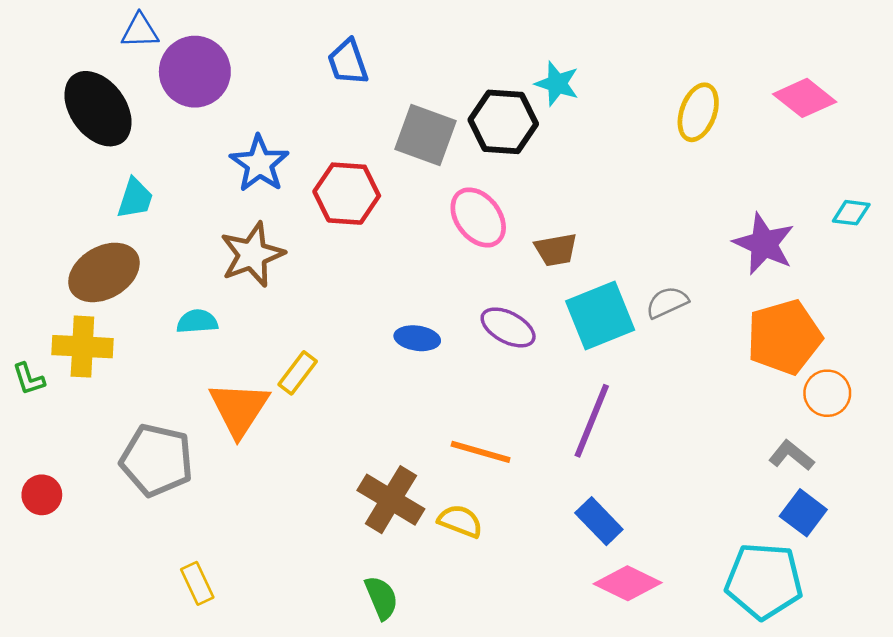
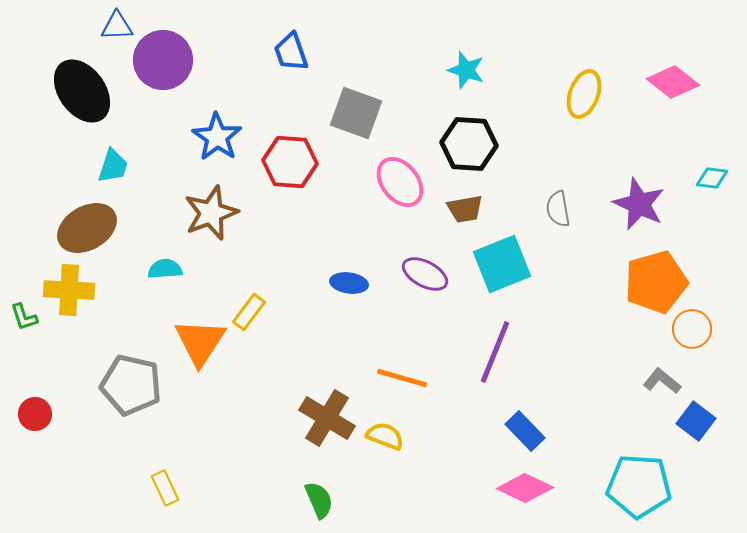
black hexagon: (503, 122) -> (469, 144), moved
gray semicircle: (667, 302) -> (558, 209), moved, turned -75
blue square: (803, 513) -> (696, 421), moved
blue rectangle: (599, 521) -> (525, 431), moved

